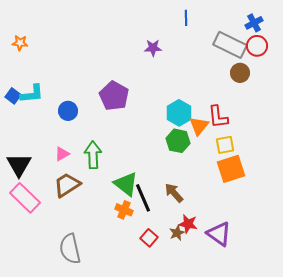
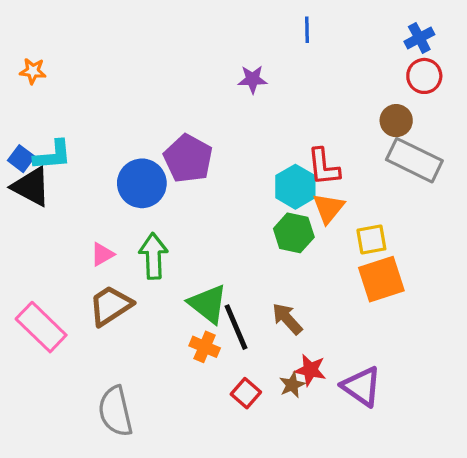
gray rectangle: (230, 45) -> (414, 160), moved
blue circle: (68, 111) -> (142, 183), moved, size x1.5
red L-shape: (218, 117) -> (324, 167), moved
black triangle: (19, 165) -> (31, 187), moved, turned -32

